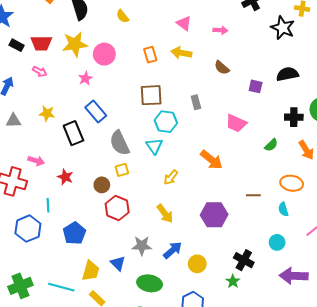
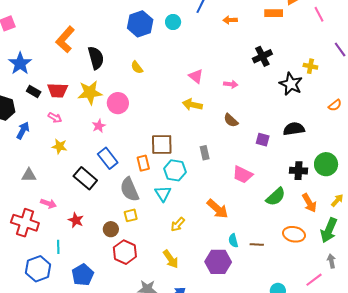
orange rectangle: (150, 55) -> (143, 163), moved
yellow star: (47, 113) -> (59, 146), moved
gray triangle: (13, 121) -> (29, 175), moved
black rectangle: (73, 133) -> (85, 178), turned -30
green semicircle: (271, 145) -> (276, 197), size x1.5
cyan semicircle: (283, 209) -> (233, 241), moved

